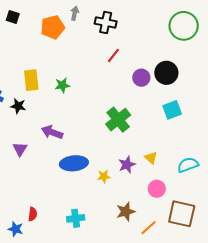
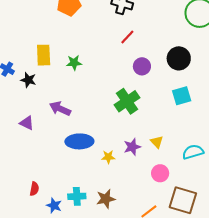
purple circle: (141, 78) -> (142, 66), moved
purple triangle: (20, 149) -> (27, 123), turned -42
brown star: (126, 212) -> (106, 199), moved
blue star: (16, 229) -> (54, 205), moved

